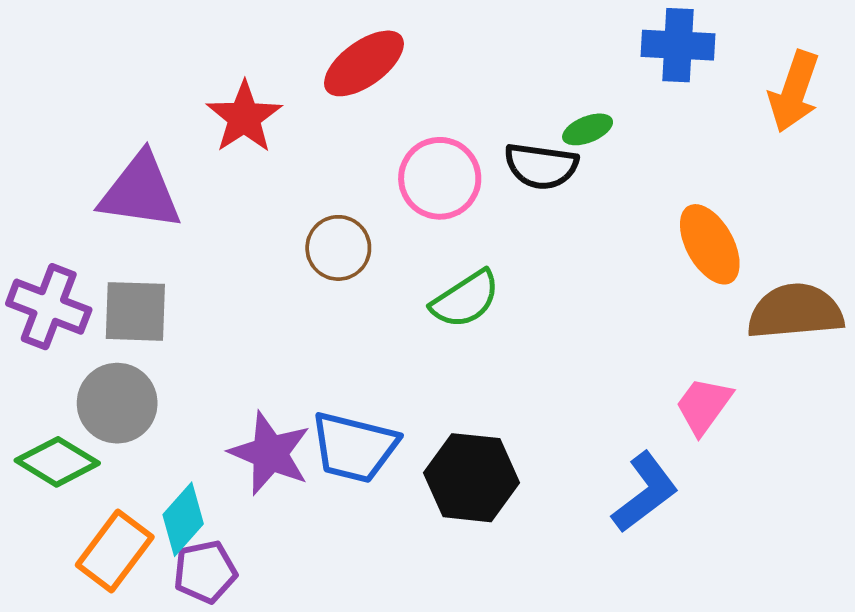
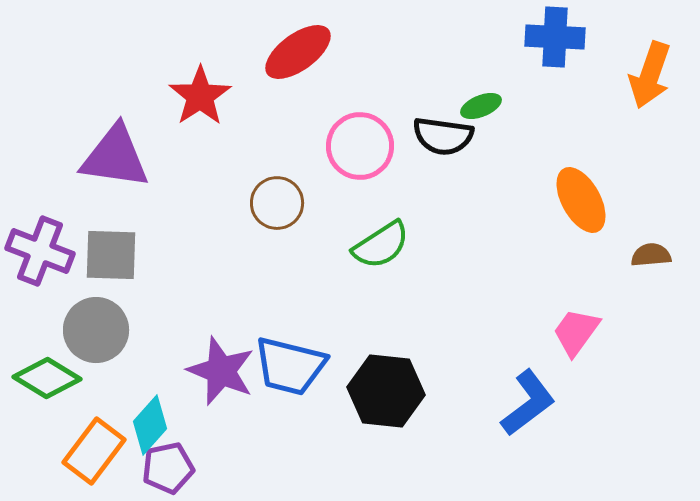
brown semicircle: (795, 311) -> (651, 255), size x0.5

